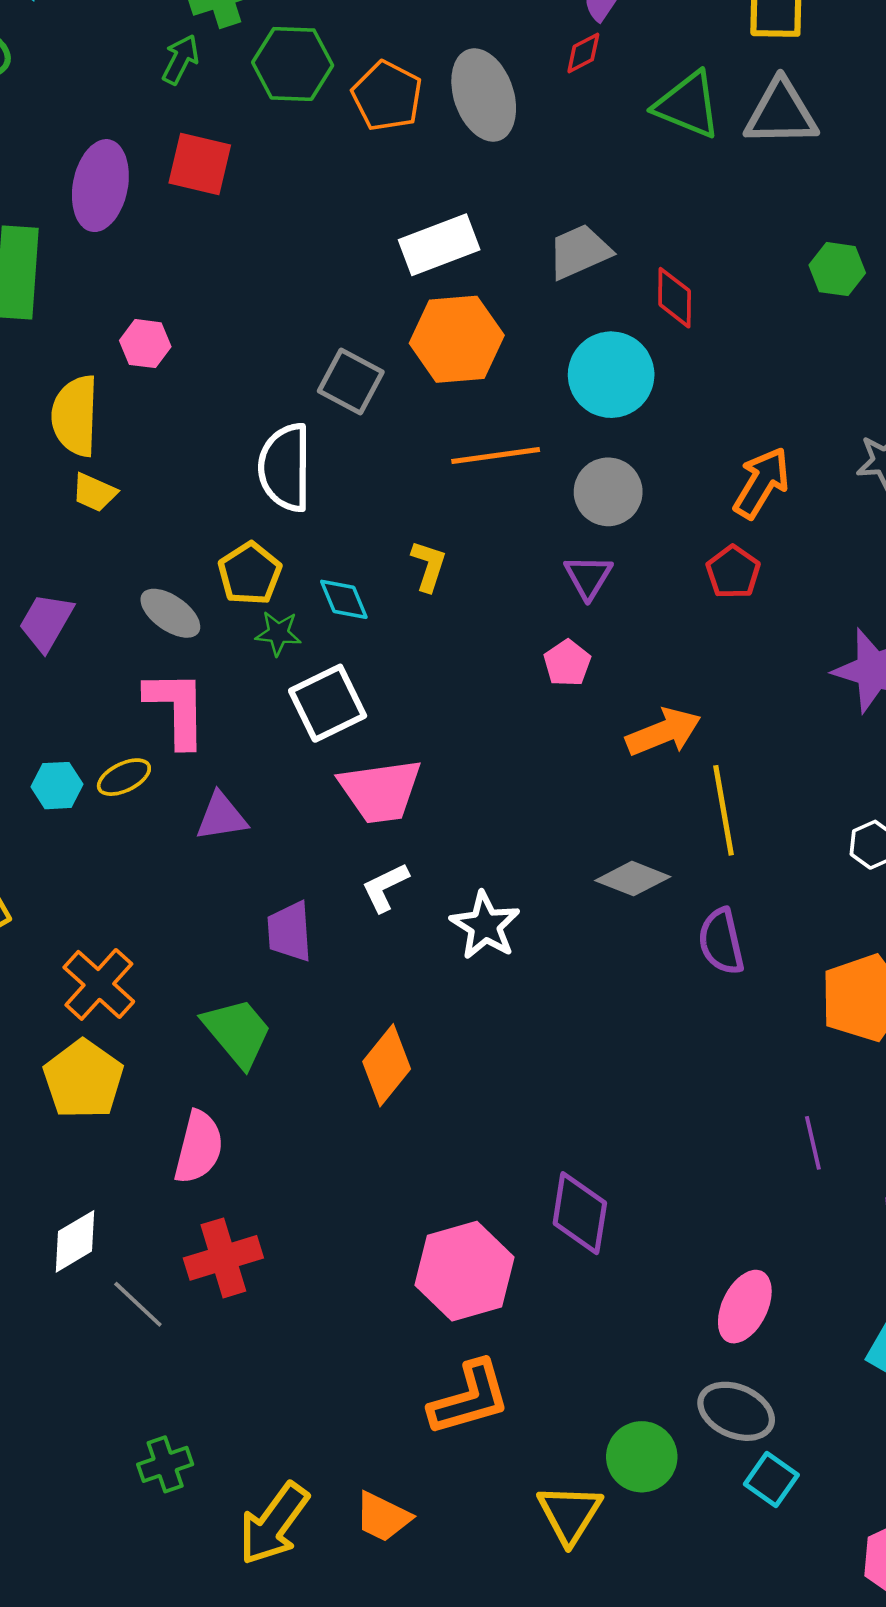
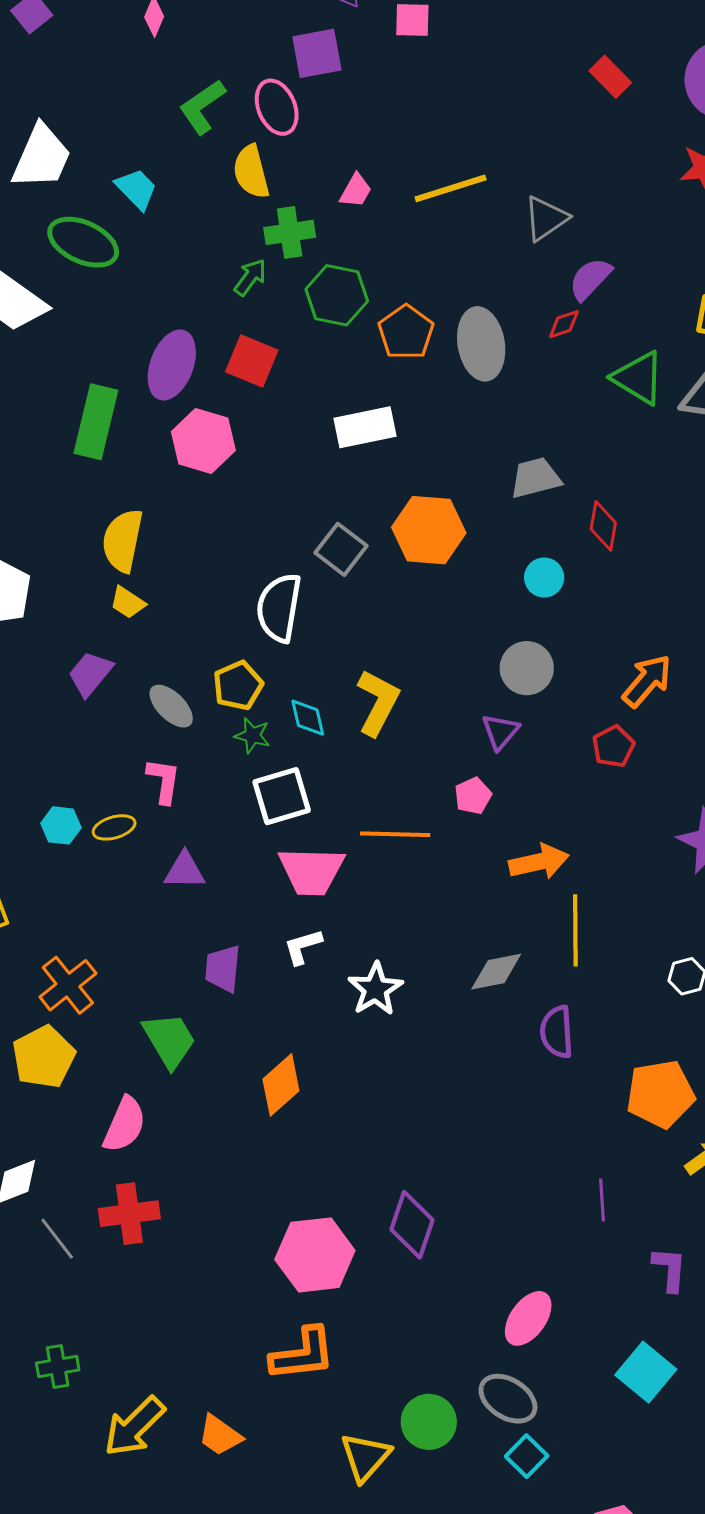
white rectangle: (439, 245) -> (365, 427), moved
pink hexagon: (145, 344) -> (203, 441), moved, size x1.6
cyan circle: (611, 375) -> (544, 577), size x0.6
orange line: (496, 456) -> (395, 834), moved
yellow L-shape: (429, 566) -> (378, 702), size x1.6
purple trapezoid: (46, 622) -> (90, 674), moved
pink L-shape: (176, 708) -> (164, 781), size x0.7
gray diamond: (633, 879) -> (496, 972), turned -42

